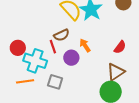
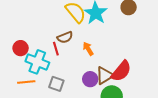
red semicircle: (120, 47) -> (121, 71), moved, size x1.6
purple circle: (71, 58) -> (90, 79), moved
brown triangle: (116, 72) -> (105, 76), moved

